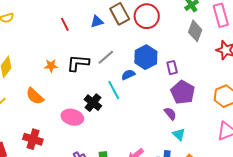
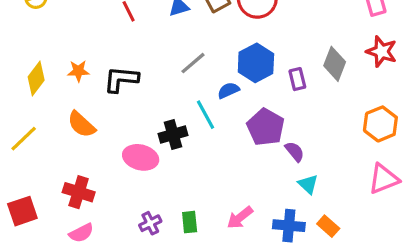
gray diamond: (195, 31) -> (335, 64), moved
black L-shape: (78, 63) -> (121, 79), moved
orange star: (51, 66) -> (78, 71), moved
purple pentagon: (183, 92) -> (266, 127), moved
black cross: (93, 103) -> (173, 134), turned 36

